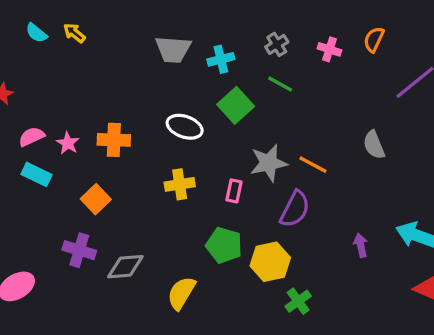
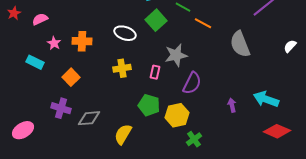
pink semicircle: (32, 137) -> (40, 19), moved
gray semicircle: (374, 145) -> (240, 44), size x1.5
orange line: (313, 165) -> (203, 23), moved

